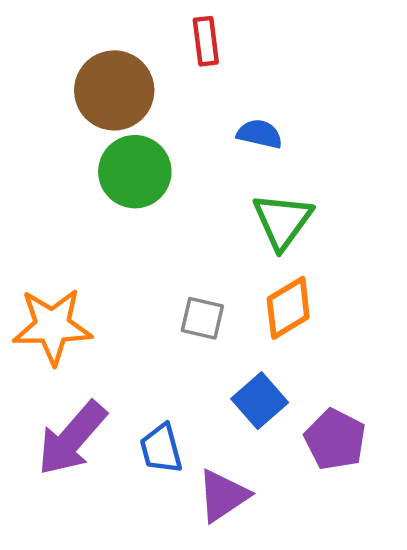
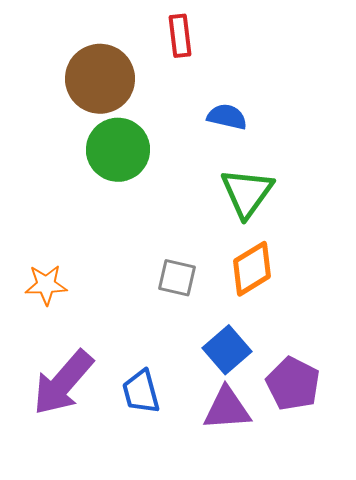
orange star: (52, 326) -> (46, 285), size x0.6
purple triangle: (223, 496) -> (227, 409), moved, turned 30

